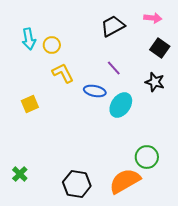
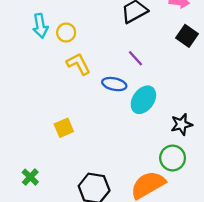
black star: (155, 82) -> (182, 124), moved, turned -30
yellow square: (30, 104) -> (64, 128), moved

